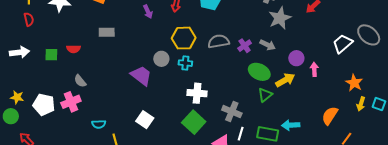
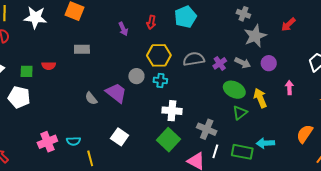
purple circle: (296, 58) -> (269, 63), moved
yellow arrow: (285, 80) -> (260, 98), turned -84
gray semicircle: (80, 81) -> (91, 98), moved
pink cross: (71, 102) -> (47, 142), moved
white pentagon: (44, 105) -> (19, 97), moved

